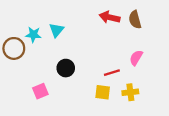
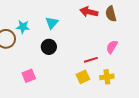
cyan triangle: (57, 30) -> (52, 23), moved
black circle: (66, 68) -> (49, 47), moved
yellow square: (103, 92) -> (83, 77), turned -32

